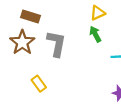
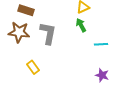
brown star: (22, 42) -> (19, 32), turned -30

